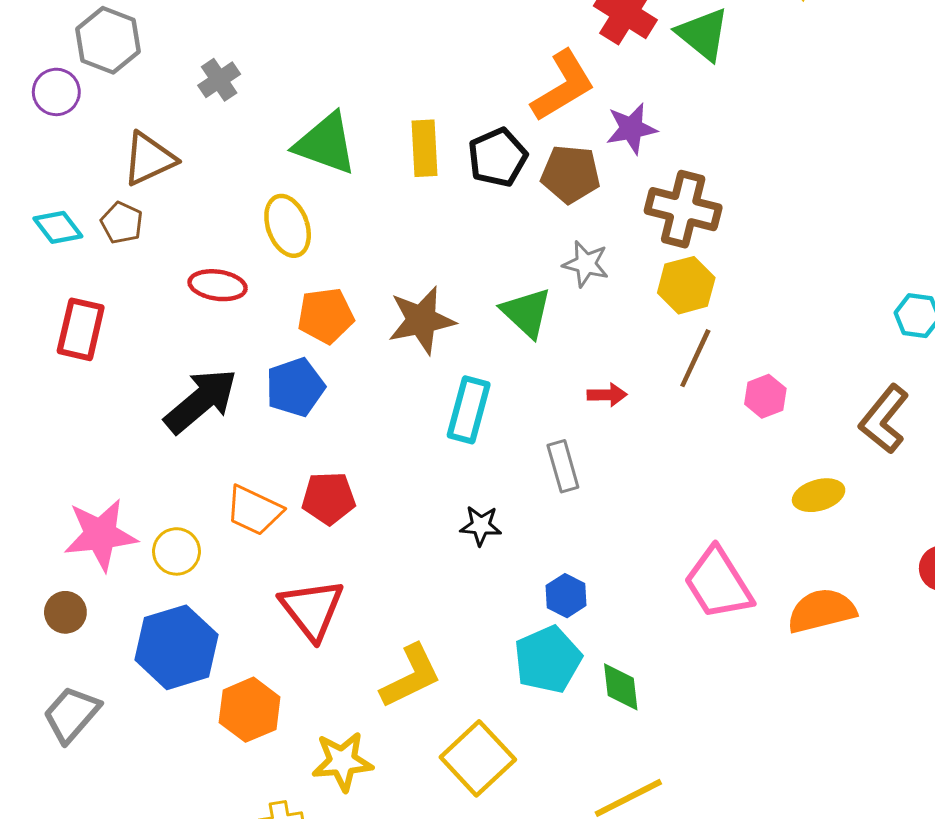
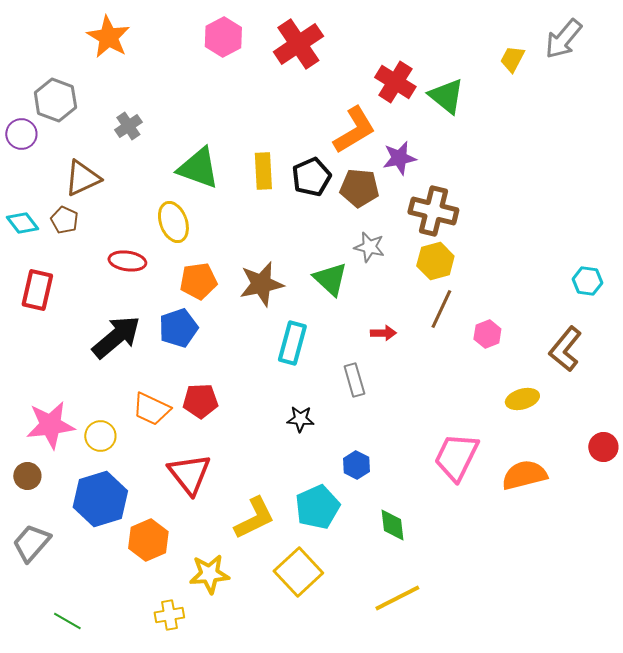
pink trapezoid: (718, 583) -> (456, 457), turned 58
cyan pentagon: (548, 659) -> (317, 507), moved

